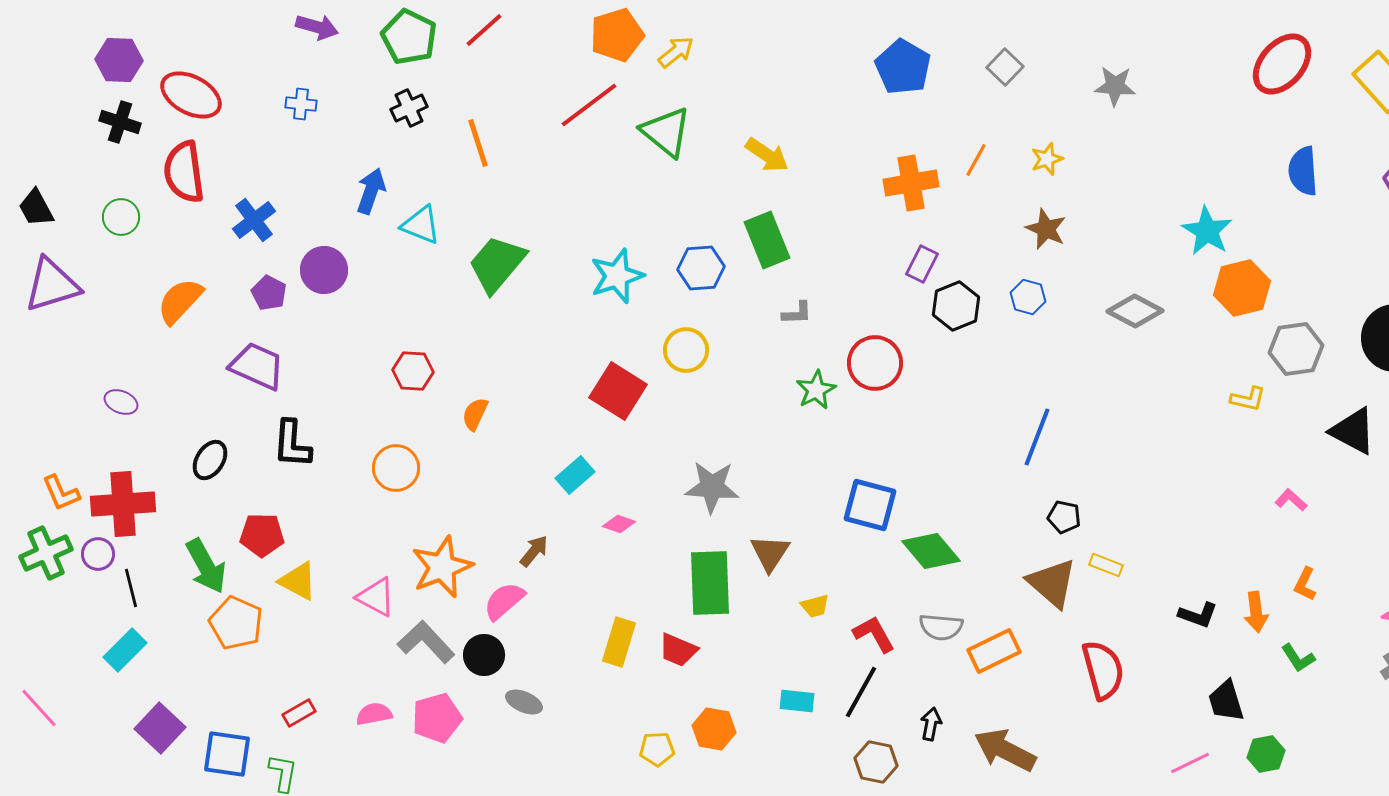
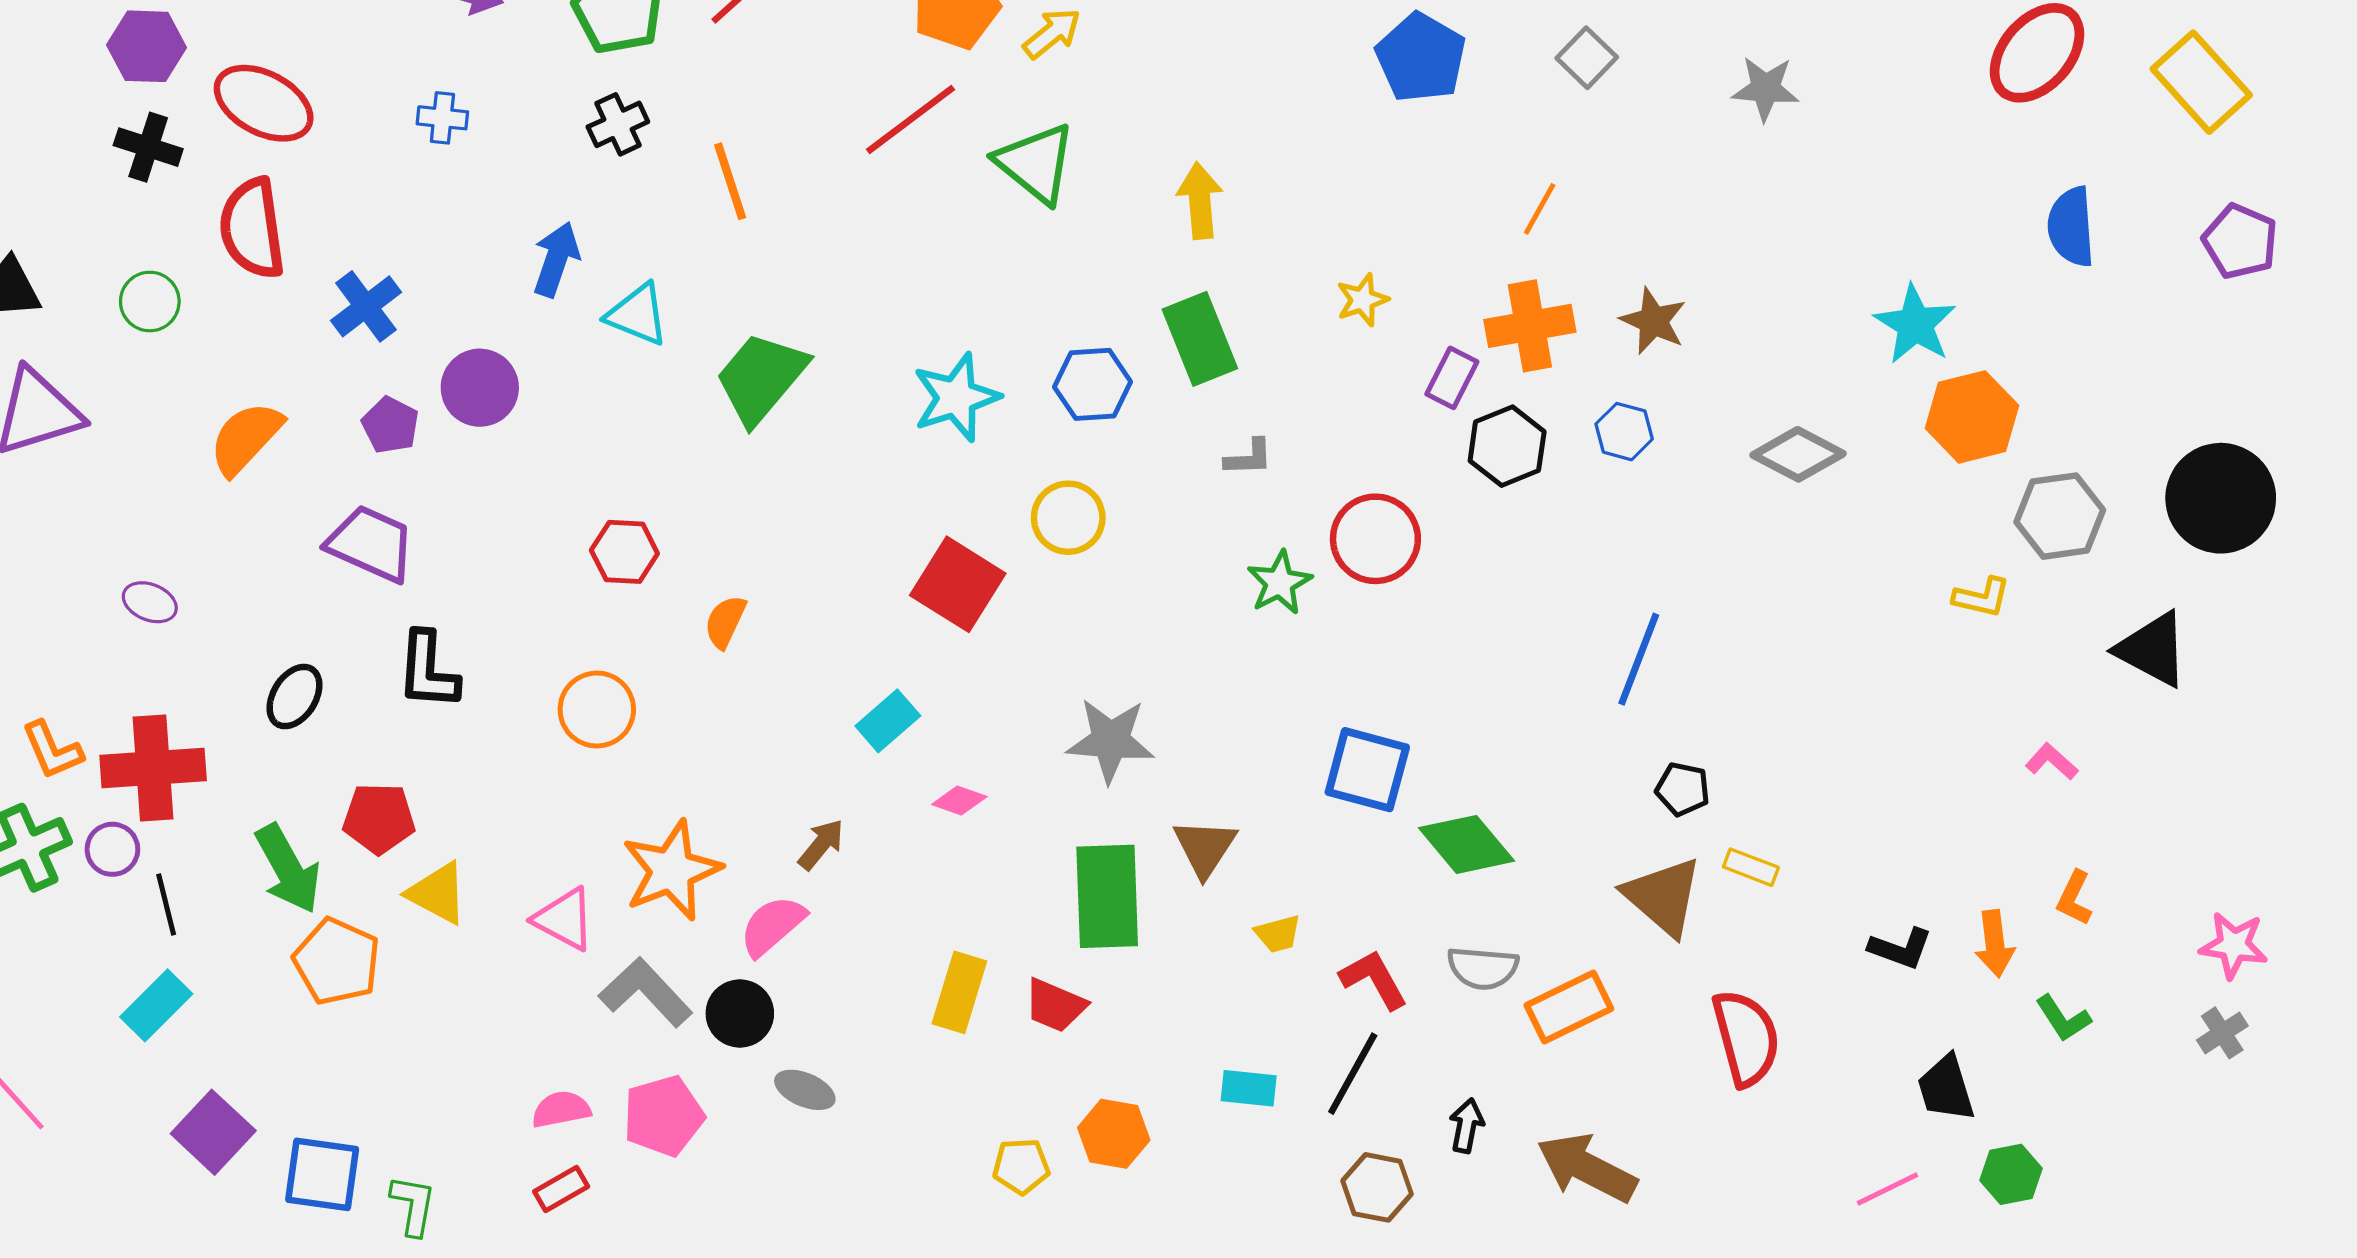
yellow arrow: (767, 155) -> (1200, 201), turned -129
yellow star: (1047, 159) -> (1362, 300), moved
orange cross: (911, 183) -> (1530, 326), moved
red rectangle: (299, 713) -> (561, 1189), moved

